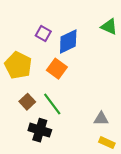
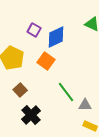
green line: (52, 104) -> (66, 92), moved
black cross: (40, 130) -> (31, 115), turned 30

